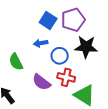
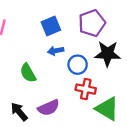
blue square: (48, 21) -> (51, 26), moved, turned 36
purple semicircle: (41, 82) -> (49, 108), moved, turned -60

